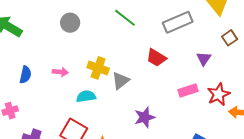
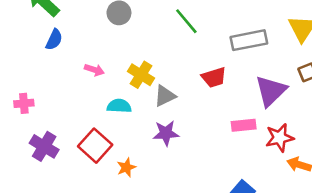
red trapezoid: (156, 58) -> (214, 77), turned -60
purple triangle: (204, 59) -> (271, 91), size x1.8
blue semicircle: (25, 75) -> (54, 40), moved
purple star: (145, 117) -> (166, 133), moved

